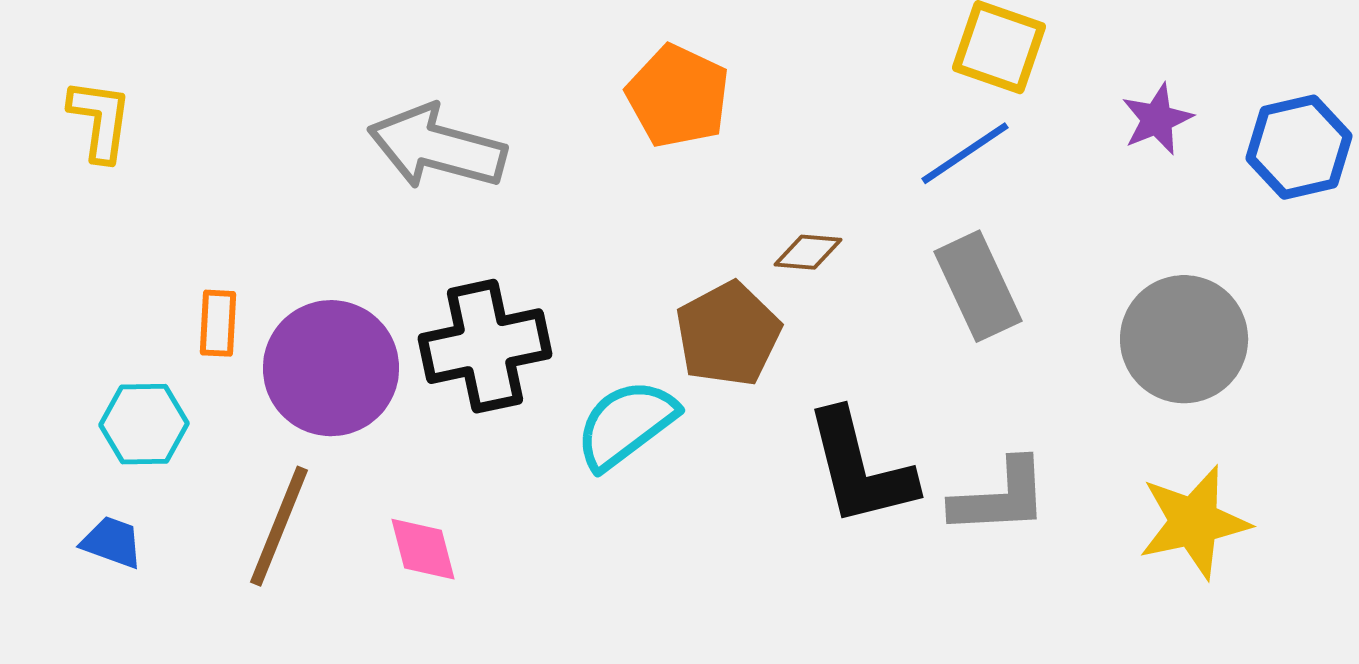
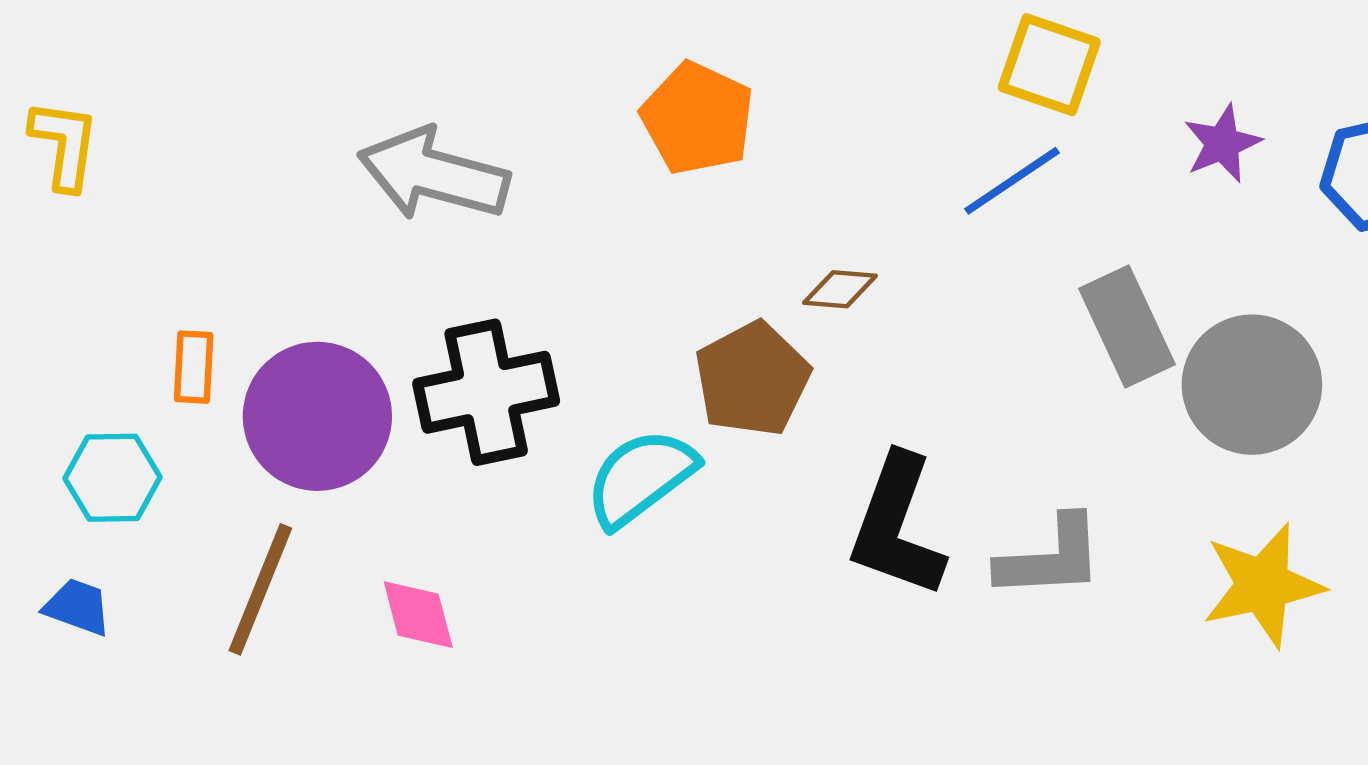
gray rectangle: (978, 286) -> (1127, 326), moved
black L-shape: (860, 468) -> (897, 526), turned 34

